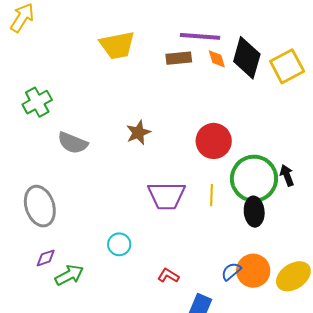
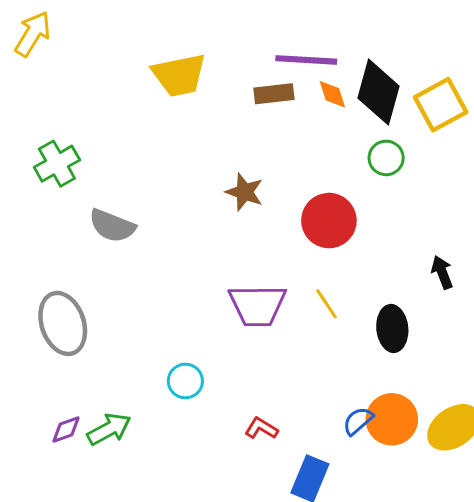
brown star: (138, 133) -> (245, 192), moved, turned -30
green circle: (254, 179) -> (386, 158), moved, size x0.5
yellow line: (212, 195) -> (327, 304), turned -35
purple diamond: (46, 258) -> (66, 430), moved

